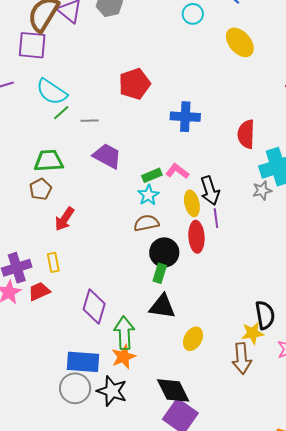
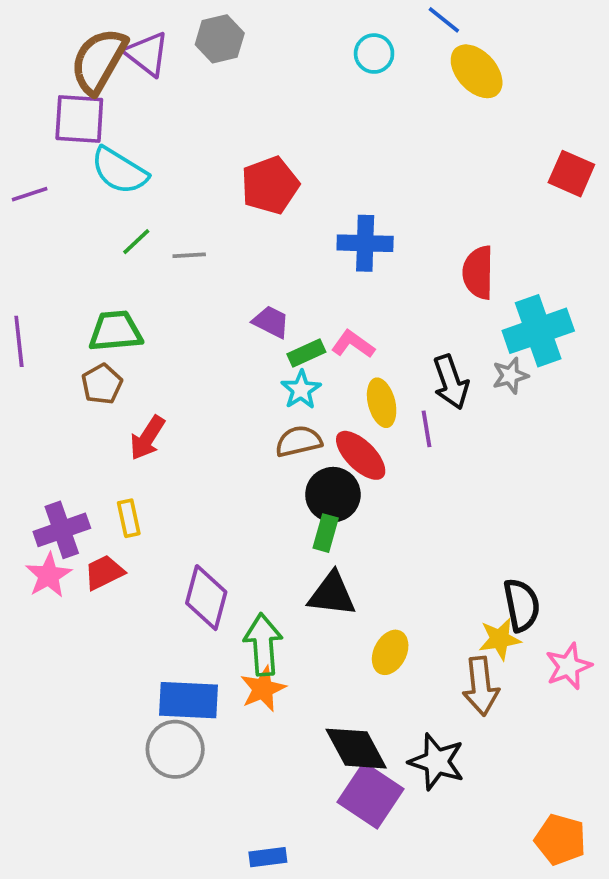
yellow ellipse: (240, 42) -> (477, 71), moved
cyan semicircle: (52, 92) -> (119, 171), moved
purple trapezoid: (107, 156) -> (271, 322), moved, size x0.7
black arrow: (210, 191) -> (451, 382), moved
red ellipse: (196, 237) -> (361, 455), moved, turned -40
black star: (112, 391) -> (437, 762), moved

